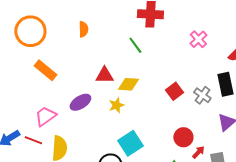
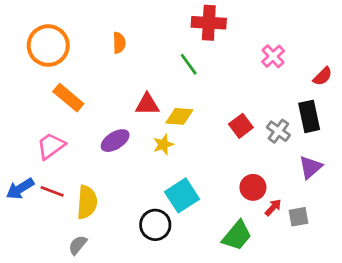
pink trapezoid: (45, 116) -> (51, 146), moved

